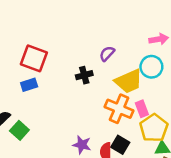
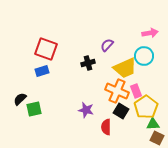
green square: (19, 130) -> (34, 109), turned 35
purple star: (82, 145) -> (86, 110), moved
black square: (120, 145) -> (121, 111), moved

